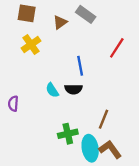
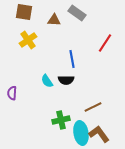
brown triangle: (60, 22) -> (54, 20), turned 40
brown line: (103, 119) -> (93, 107), turned 42

